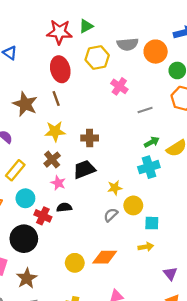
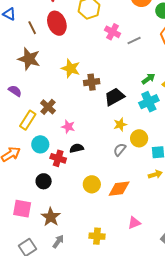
brown line: (56, 99) -> (32, 28), moved
gray line: (145, 110) -> (134, 40), moved
yellow star: (55, 131) -> (71, 68), moved, turned 30
brown cross: (52, 160) -> (48, 107), moved
black trapezoid: (84, 169) -> (114, 97), moved
black circle: (24, 239) -> (44, 181), size x0.6
yellow circle: (75, 263) -> (92, 184), moved

